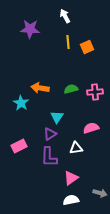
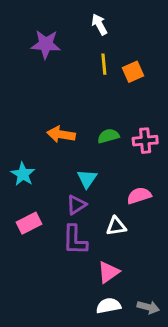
cyan star: (21, 103) -> (23, 174), moved
gray arrow: (100, 193) -> (148, 307), moved

